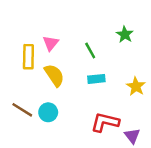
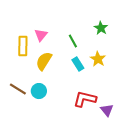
yellow semicircle: (54, 75) -> (44, 61), turned -114
cyan rectangle: (96, 79) -> (78, 64), turned 64
yellow star: (136, 86) -> (98, 59), moved

